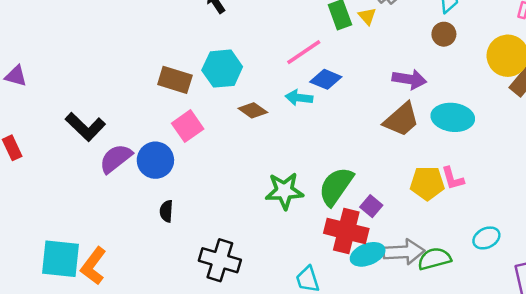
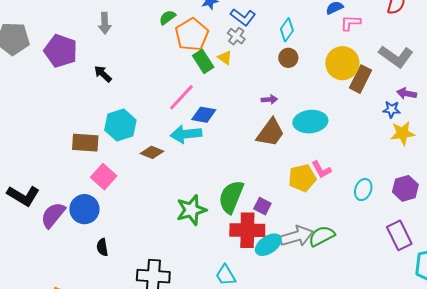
purple arrow: (409, 79) -> (269, 99), size x0.6
cyan arrow: (299, 98) -> (186, 134), size x1.4
cyan ellipse: (486, 238) -> (363, 190), moved, turned -30

